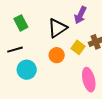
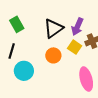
purple arrow: (80, 15) -> (77, 27), moved
black line: (15, 50) -> (12, 51), turned -56

